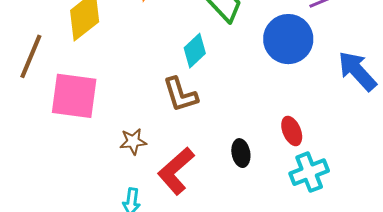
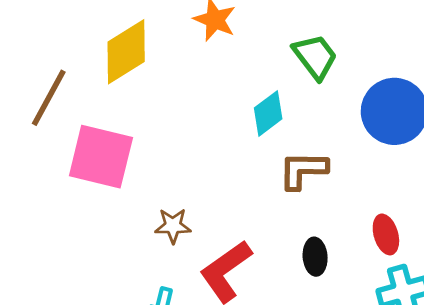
brown L-shape: (180, 95) -> (303, 170), moved, turned 102

